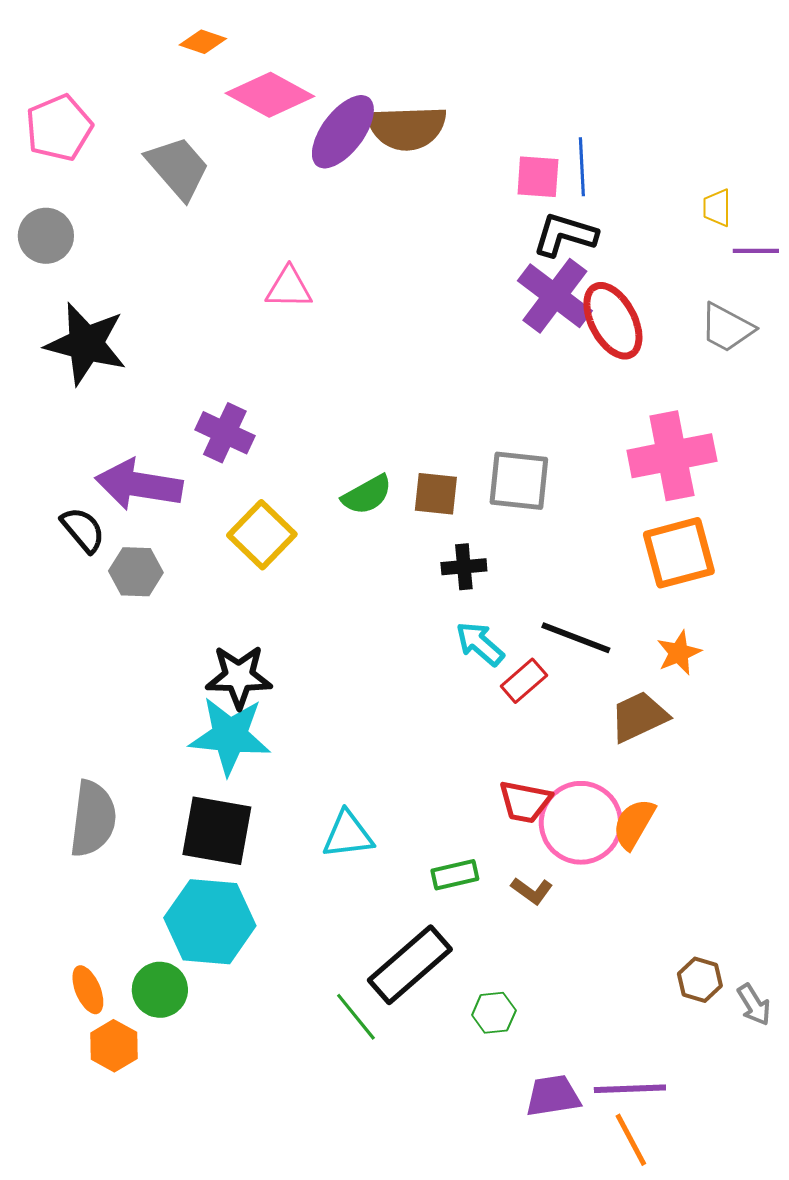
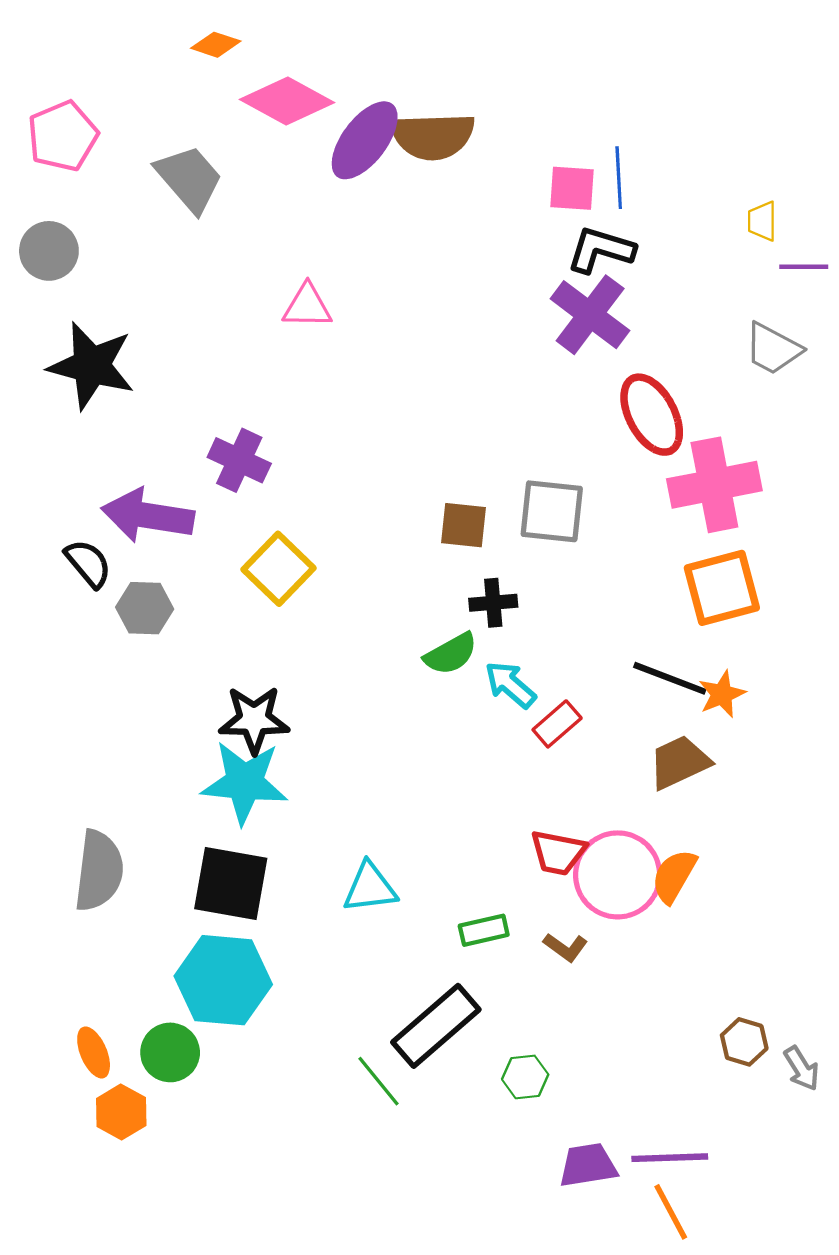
red ellipse: (613, 321) -> (652, 415), moved
green semicircle: (367, 495) -> (451, 654), moved
black line: (576, 638) -> (670, 678), moved

